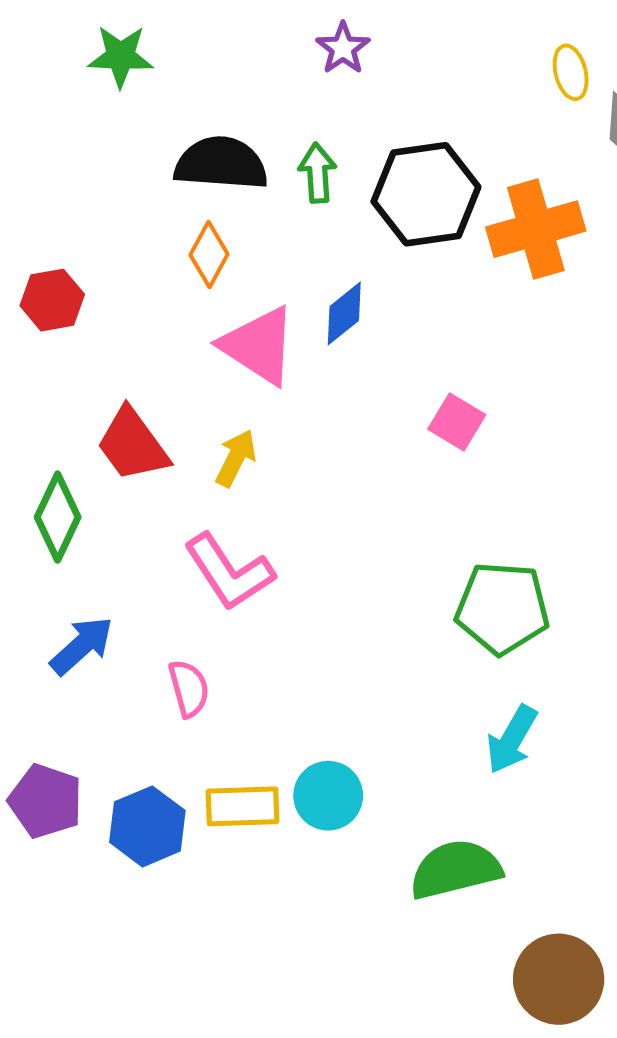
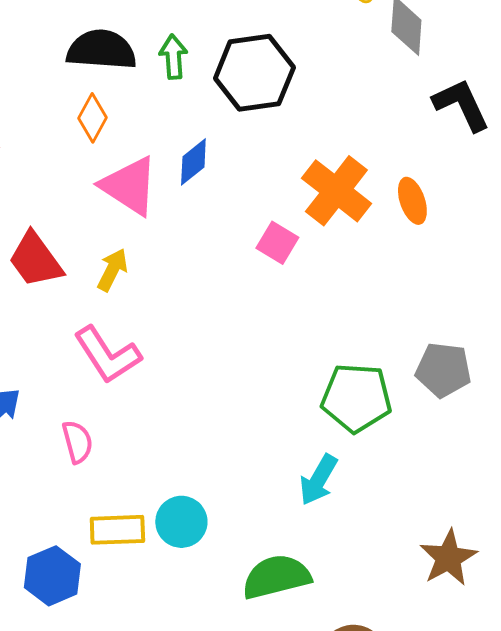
orange cross: (536, 229) -> (336, 191), moved, turned -36
green pentagon: (502, 608) -> (356, 398), moved
blue hexagon: (147, 826) -> (52, 576), moved

